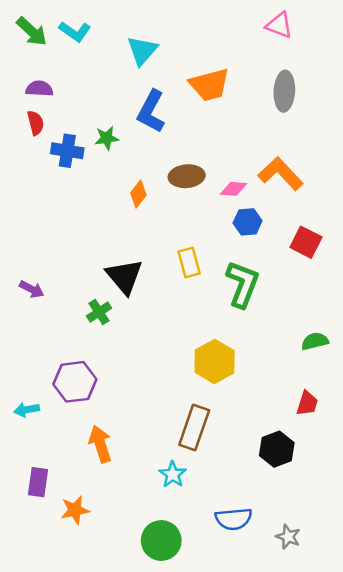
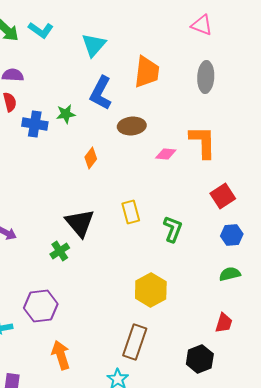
orange trapezoid: (209, 85) -> (147, 72), turned -68
orange L-shape: (281, 174) -> (203, 142), turned 42
brown ellipse: (187, 176) -> (132, 126), moved
blue hexagon: (248, 222) -> (232, 235), moved
red square: (306, 242) -> (223, 196), turned 30
green L-shape: (242, 284) -> (173, 229), size x0.7

